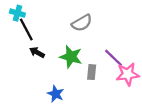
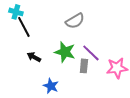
black arrow: (37, 52) -> (34, 57), moved
purple line: (113, 58) -> (91, 53), moved

